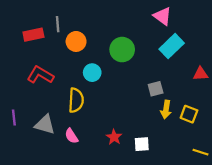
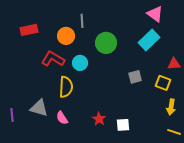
pink triangle: (162, 16) -> (155, 14), moved
gray line: (58, 24) -> (82, 21), moved
red L-shape: (40, 75) -> (53, 59), moved
yellow arrow: (166, 109) -> (171, 107), moved
yellow square: (189, 114) -> (163, 83), moved
purple line: (14, 118) -> (12, 115), moved

